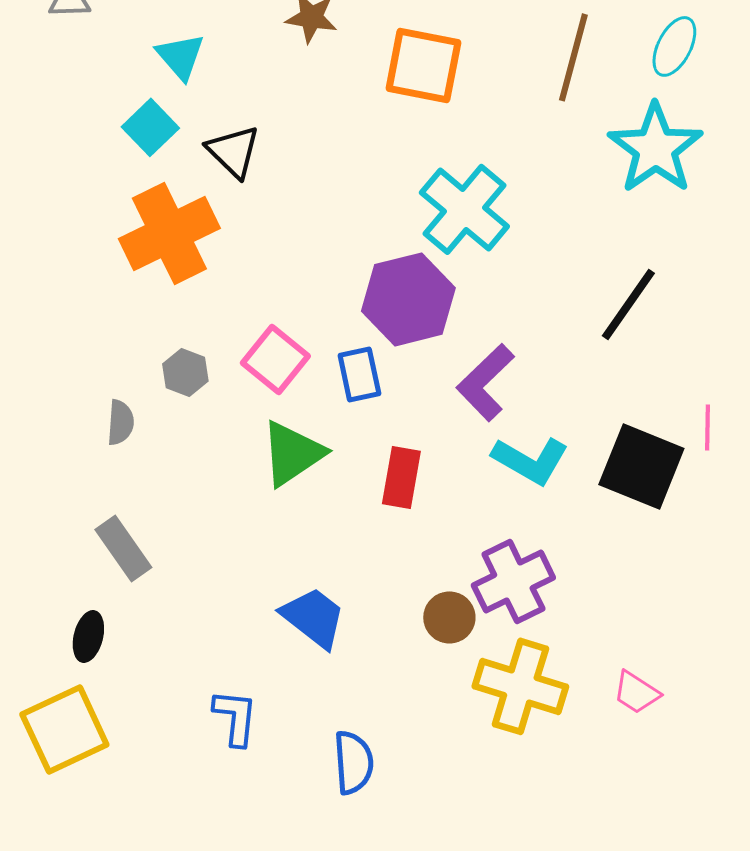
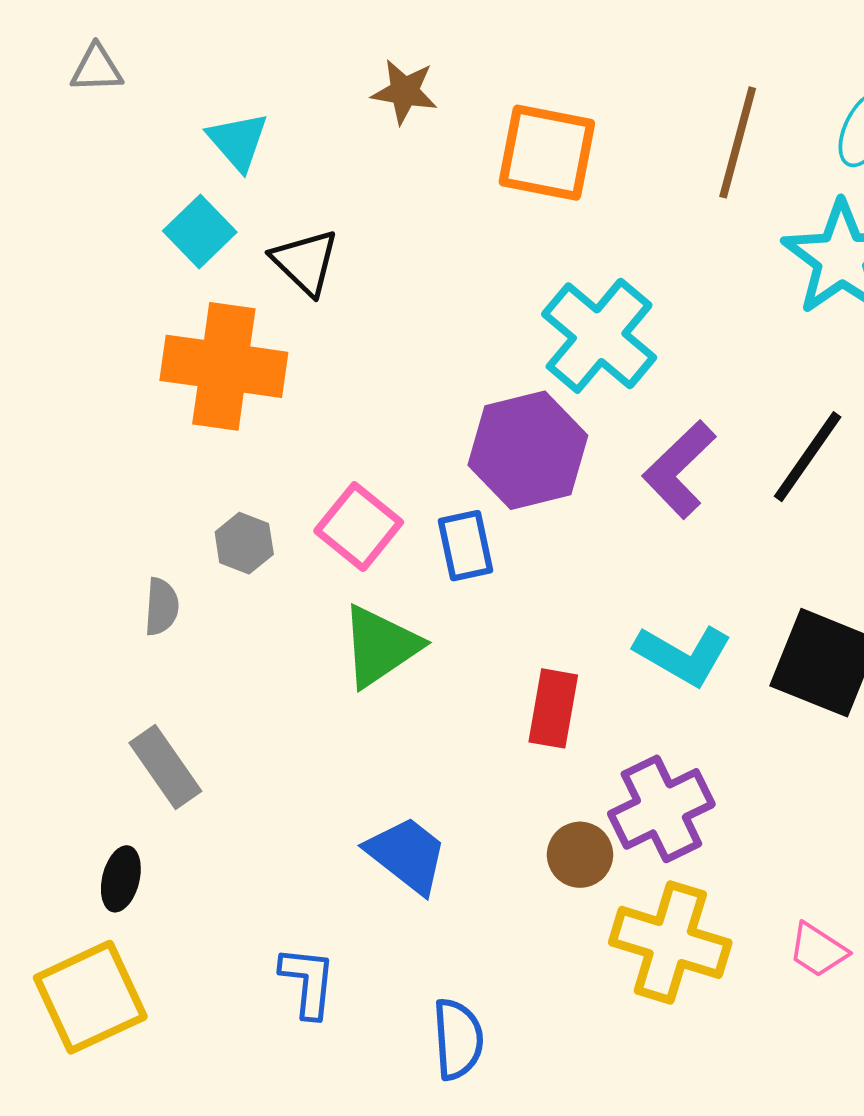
orange cross: (169, 233) -> (224, 366), turned 34
purple L-shape: (485, 382) -> (679, 469), moved
red rectangle: (401, 477) -> (553, 708), moved

